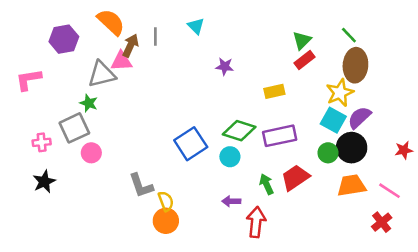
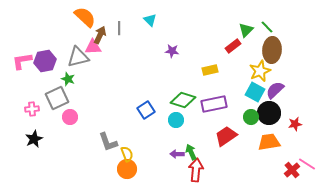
purple hexagon: (64, 39) -> (45, 61), moved
green triangle: (302, 40) -> (246, 30), moved
blue square: (191, 144) -> (146, 110), size x0.7
red star: (404, 150) -> (295, 124), moved
green arrow: (267, 184) -> (191, 152), moved
pink line: (389, 191) -> (307, 164), moved

